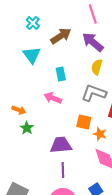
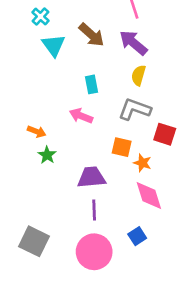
cyan cross: (33, 23) -> (41, 17), moved
brown arrow: (61, 36) -> (91, 35), turned 75
cyan triangle: (32, 55) -> (54, 45), moved

